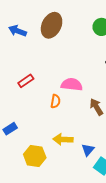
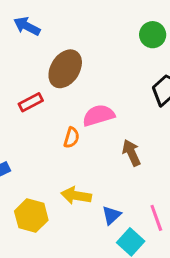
brown ellipse: (52, 25) -> (65, 69), moved
pink semicircle: (72, 85) -> (98, 115), turned -30

